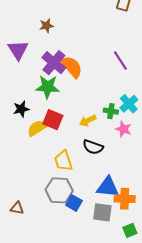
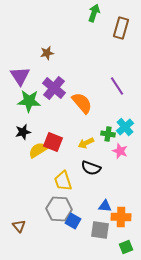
orange semicircle: (72, 67) -> (82, 103), moved
green star: (48, 87) -> (29, 101), moved
blue triangle: (108, 187) -> (105, 206), size x0.6
brown triangle: (17, 208) -> (19, 226), turned 40

